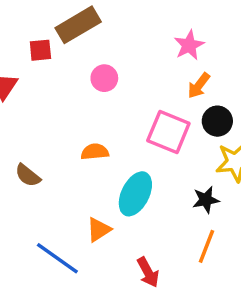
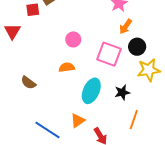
pink circle: (104, 78) -> (73, 39), moved
black star: (206, 200) -> (122, 92), moved
orange triangle: (99, 230) -> (78, 121), moved

